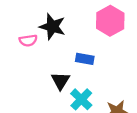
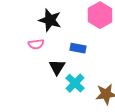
pink semicircle: (28, 40) -> (36, 44), moved

